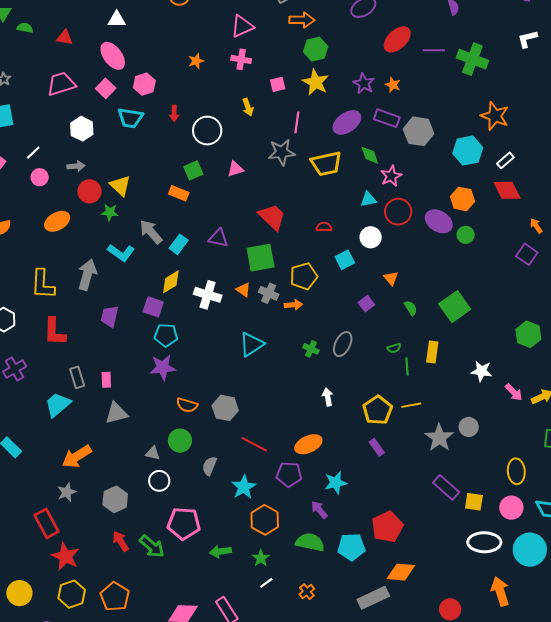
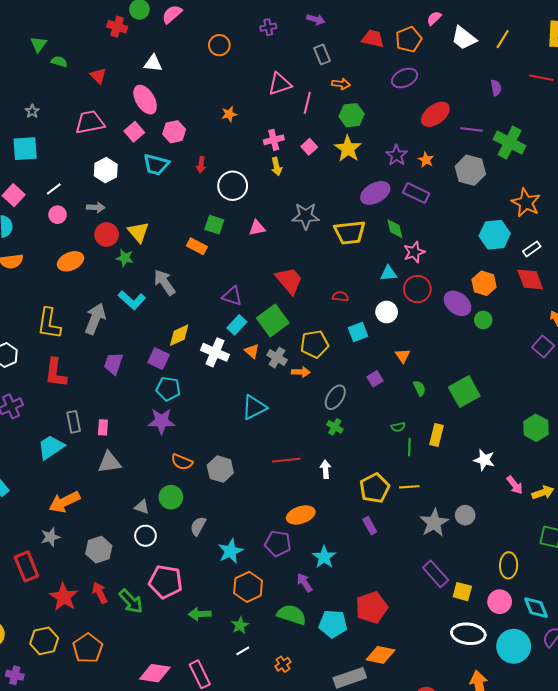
orange arrow: (302, 20) -> (341, 84), size x0.7
red triangle: (65, 38) -> (98, 76), turned 30
pink cross: (241, 59) -> (274, 140), moved, turned -30
pink square: (278, 84) -> (309, 147), turned -35
pink line: (297, 122) -> (307, 103), moved
gray hexagon: (419, 131) -> (470, 170), moved
green square: (193, 170) -> (214, 225), turned 36
cyan rectangle: (179, 244) -> (237, 325), moved
green square: (261, 258) -> (273, 321), turned -32
gray ellipse: (343, 344) -> (335, 397), moved
green cross: (311, 349) -> (335, 427), moved
red line: (254, 444) -> (286, 460), moved, turned -40
cyan star: (336, 483) -> (324, 557), turned -30
red star: (65, 556) -> (64, 597), moved

